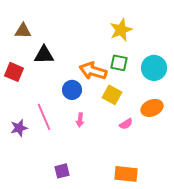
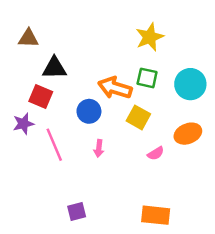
red square: (14, 72) -> (41, 96), moved
purple star: (19, 128) -> (23, 124), moved

